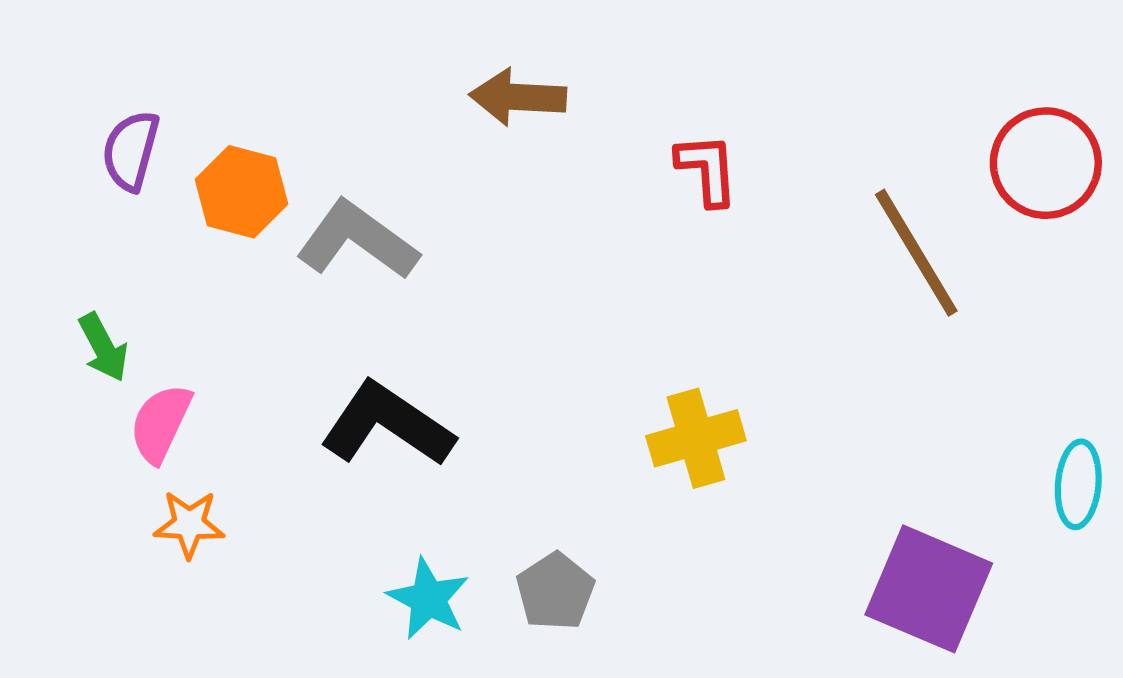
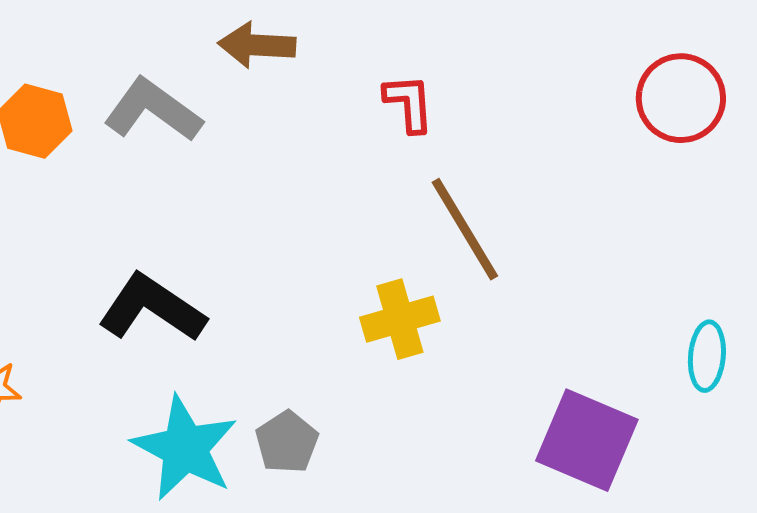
gray L-shape: (357, 240) -> (153, 110), moved
brown line: (916, 253) -> (465, 229), moved
cyan star: (428, 599) -> (185, 448), size x1.6

